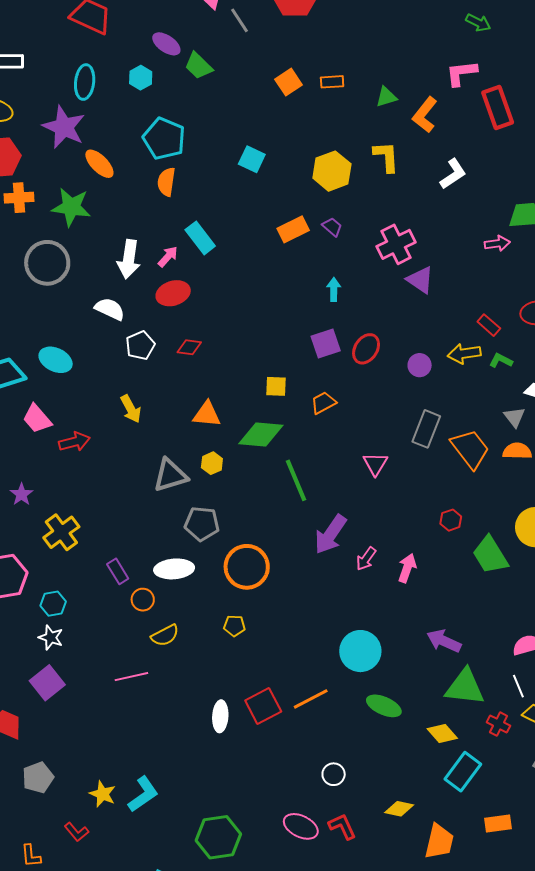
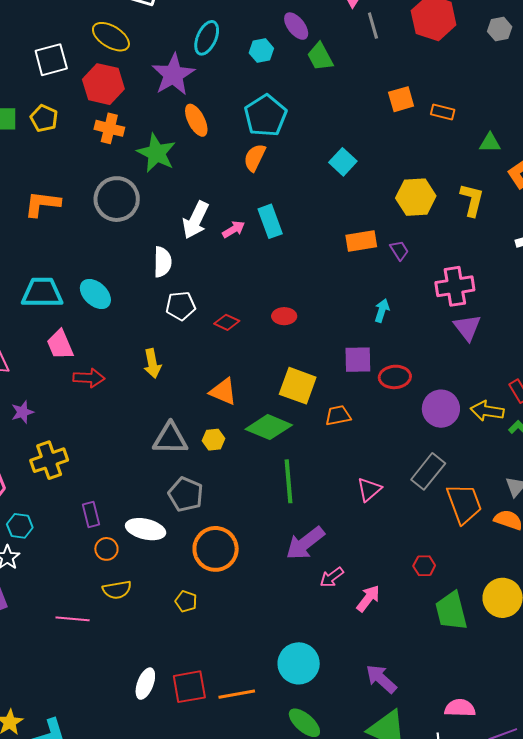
red ellipse: (173, 293) -> (284, 316), moved, size x0.7
white semicircle: (110, 309) -> (162, 262), turned 48
red ellipse: (366, 349) -> (395, 377), turned 36
purple circle: (420, 365) -> (441, 409), size x1.6
yellow square: (276, 386) -> (298, 386), size x1.6

